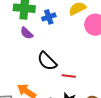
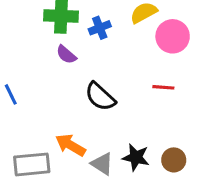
red line: (69, 76) -> (163, 87), moved

